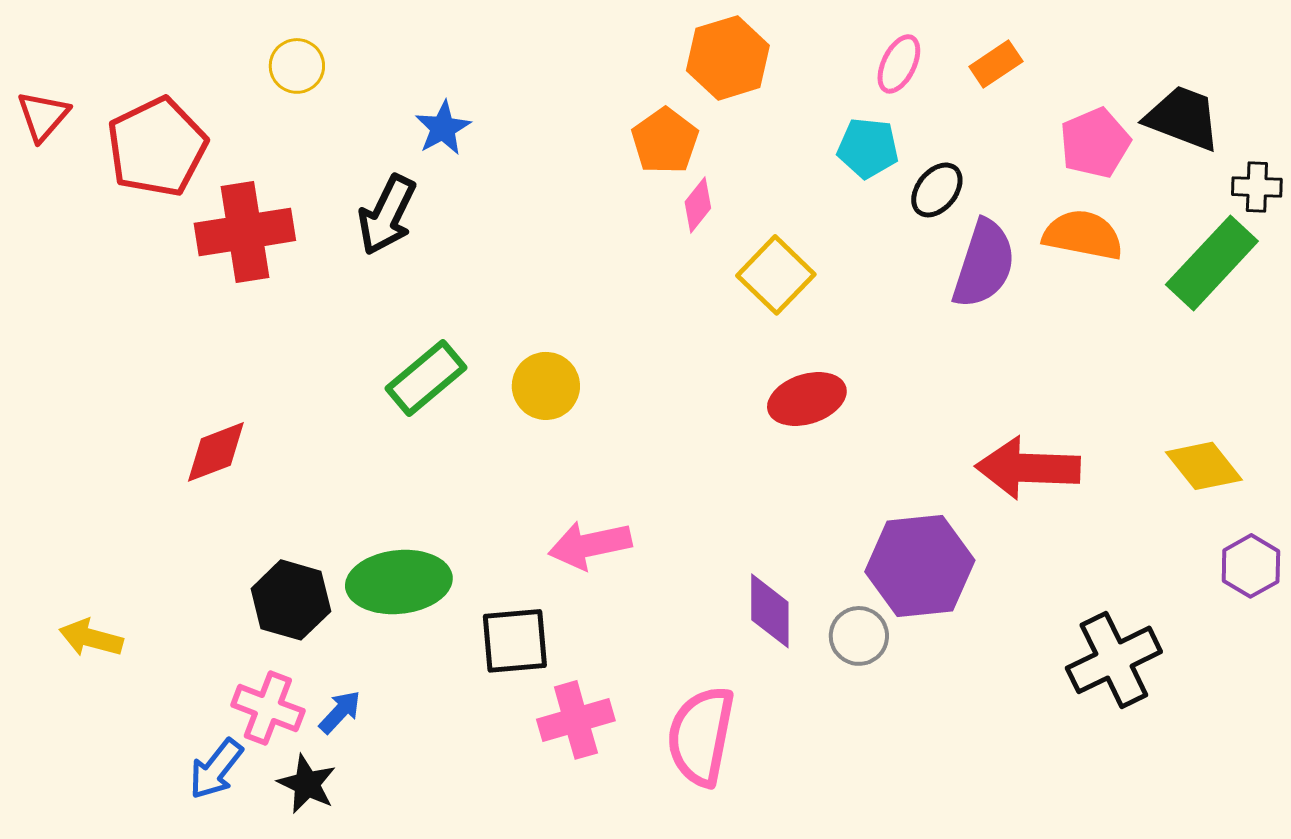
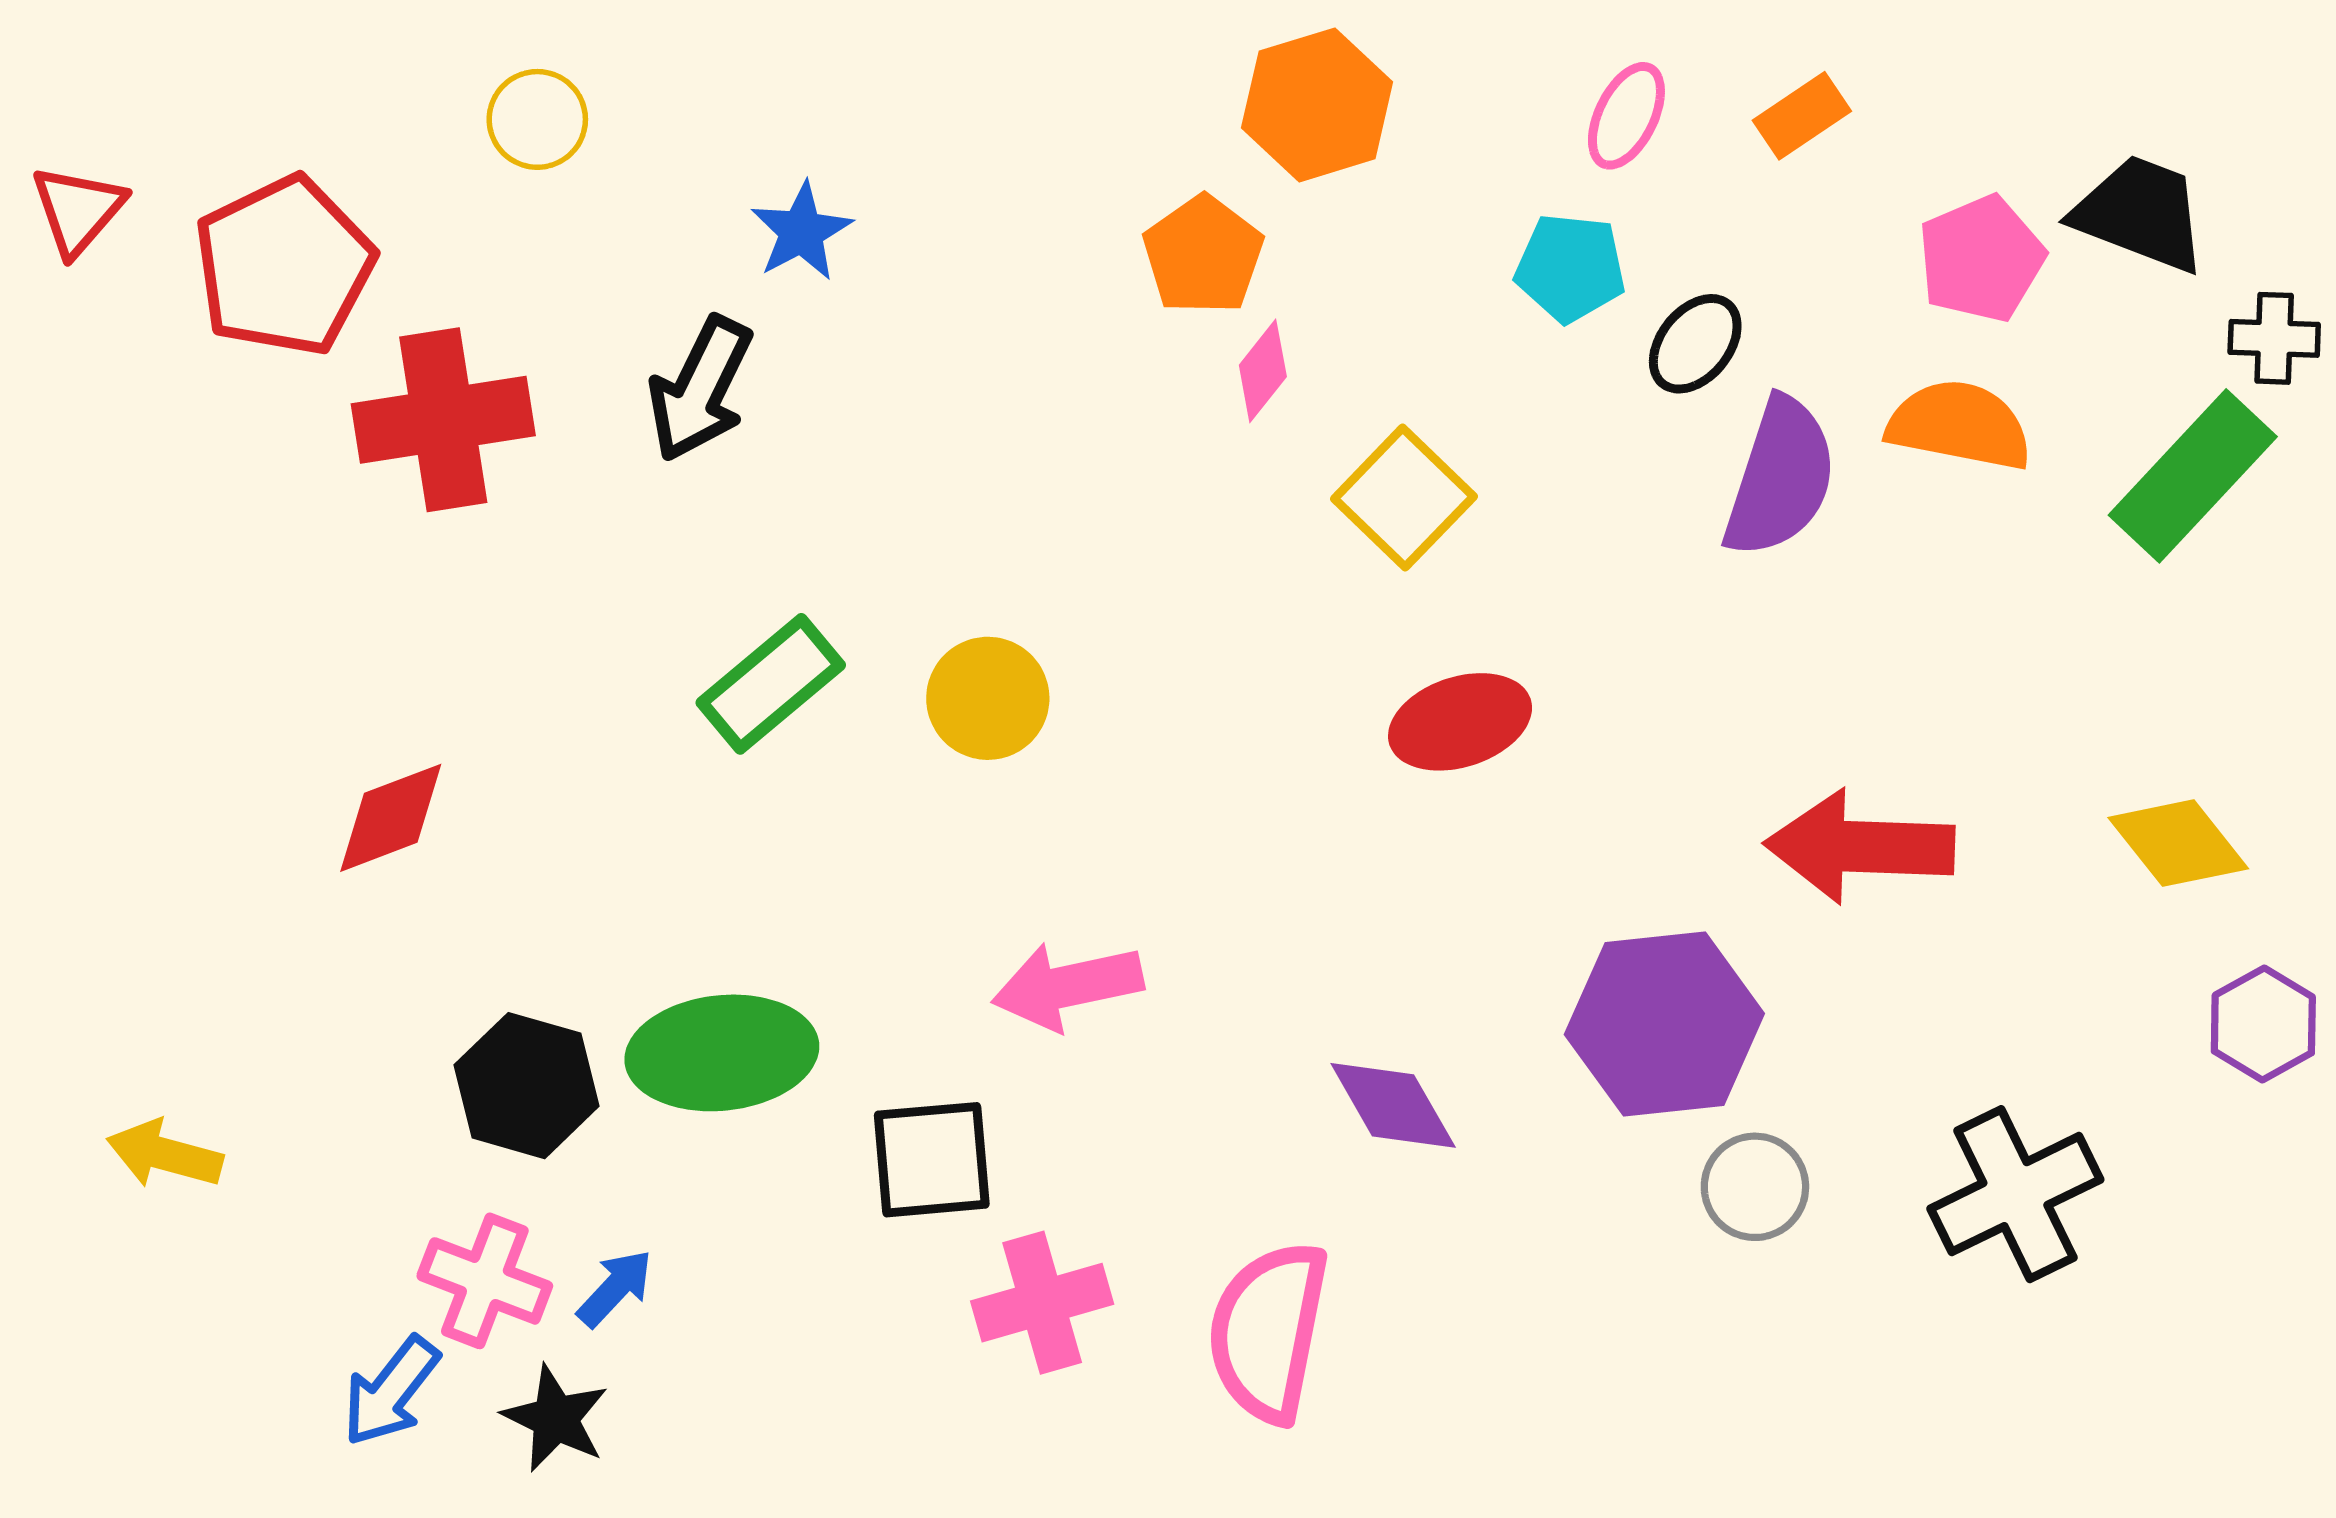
purple diamond: (770, 611) -> (1393, 1105), turned -30
gray circle: (859, 636) -> (1755, 1187), moved

